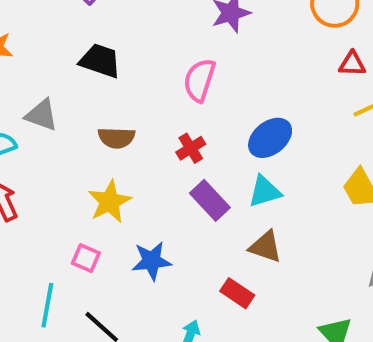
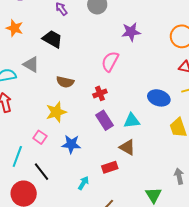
black trapezoid: (100, 61) -> (52, 39), moved
blue ellipse: (270, 138) -> (159, 98), moved, turned 45
red rectangle: (237, 293) -> (110, 167), turned -63

